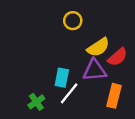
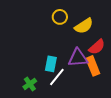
yellow semicircle: (98, 47) -> (84, 26), moved
orange rectangle: (114, 96) -> (93, 66), moved, turned -36

